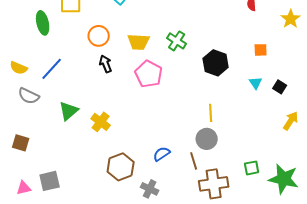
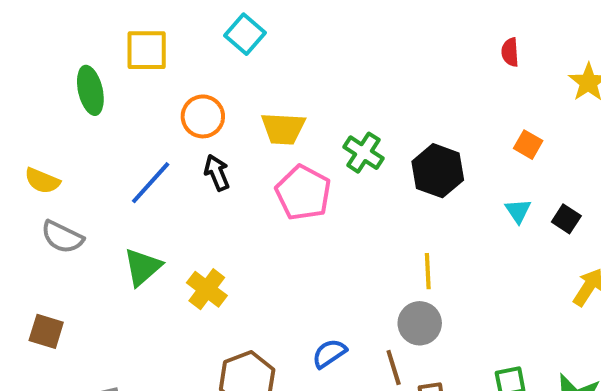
green cross: (177, 41) -> (363, 153), moved
orange square: (261, 50) -> (528, 145), turned 32
blue line: (52, 69) -> (151, 183), moved

